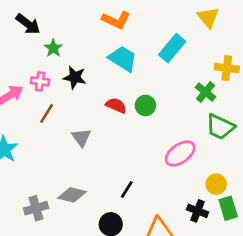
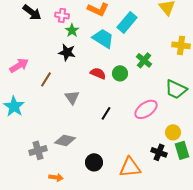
green star: (53, 48) -> (72, 30), moved
cyan rectangle: (172, 48) -> (127, 22), moved
pink cross: (40, 81) -> (62, 15), moved
green cross: (206, 92) -> (144, 60), moved
black line: (127, 190) -> (106, 113), moved

